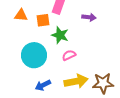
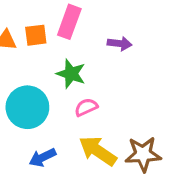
orange square: (43, 20) -> (36, 35), moved
yellow arrow: (76, 81) -> (98, 151), turned -135

